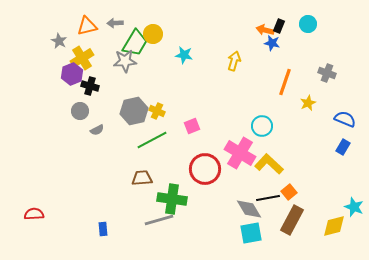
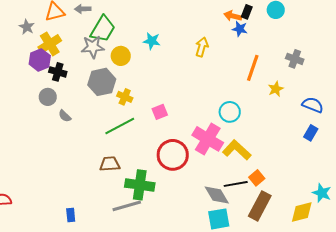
yellow circle: (153, 34) -> (121, 56), moved
gray hexagon: (134, 111) -> (102, 82), moved
gray semicircle: (97, 130) -> (65, 116), turned 72

